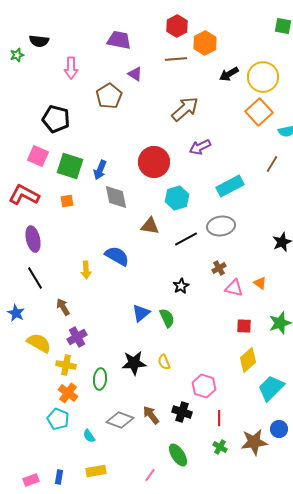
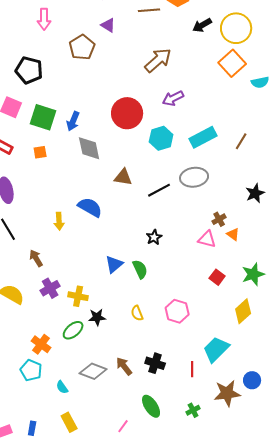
brown line: (272, 164) -> (241, 141), moved
cyan hexagon: (177, 198) -> (161, 138), moved
brown cross: (219, 268) -> (219, 219), moved
red square: (244, 326) -> (217, 277), turned 35
yellow diamond: (248, 360) -> (243, 311), moved
black star: (134, 363) -> (97, 317), moved, size x0.7
yellow cross: (66, 365) -> (78, 296), moved
green ellipse: (100, 379) -> (73, 330), turned 45
pink hexagon: (204, 386) -> (177, 311), moved
cyan trapezoid: (271, 388) -> (216, 349), moved
green cross: (220, 447) -> (193, 410), moved, turned 32
yellow rectangle: (96, 471) -> (69, 422), turned 72

